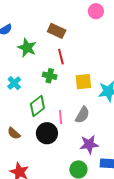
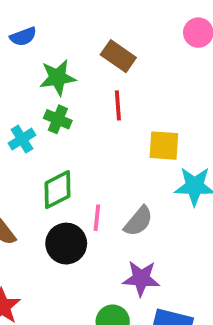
green star: (27, 48) -> (58, 78), turned 30
green cross: (50, 76) -> (58, 119), moved
yellow square: (83, 82) -> (164, 146), moved

